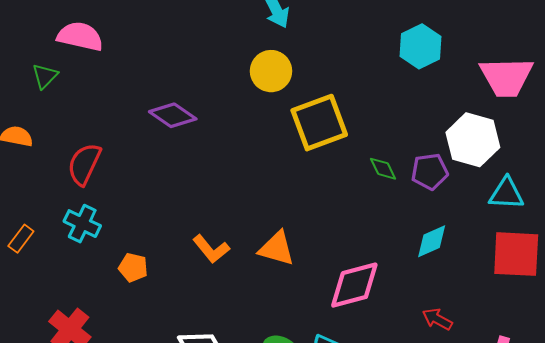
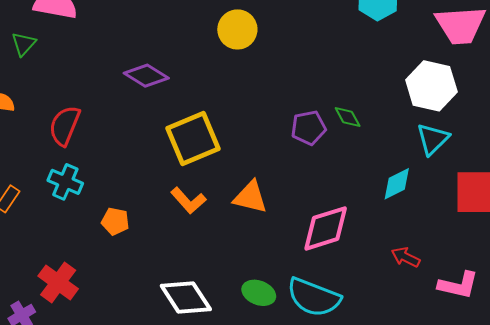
yellow square: (319, 123) -> (193, 139), moved
purple pentagon: (430, 172) -> (309, 128), moved
cyan triangle: (506, 193) -> (433, 139), moved, turned -45

